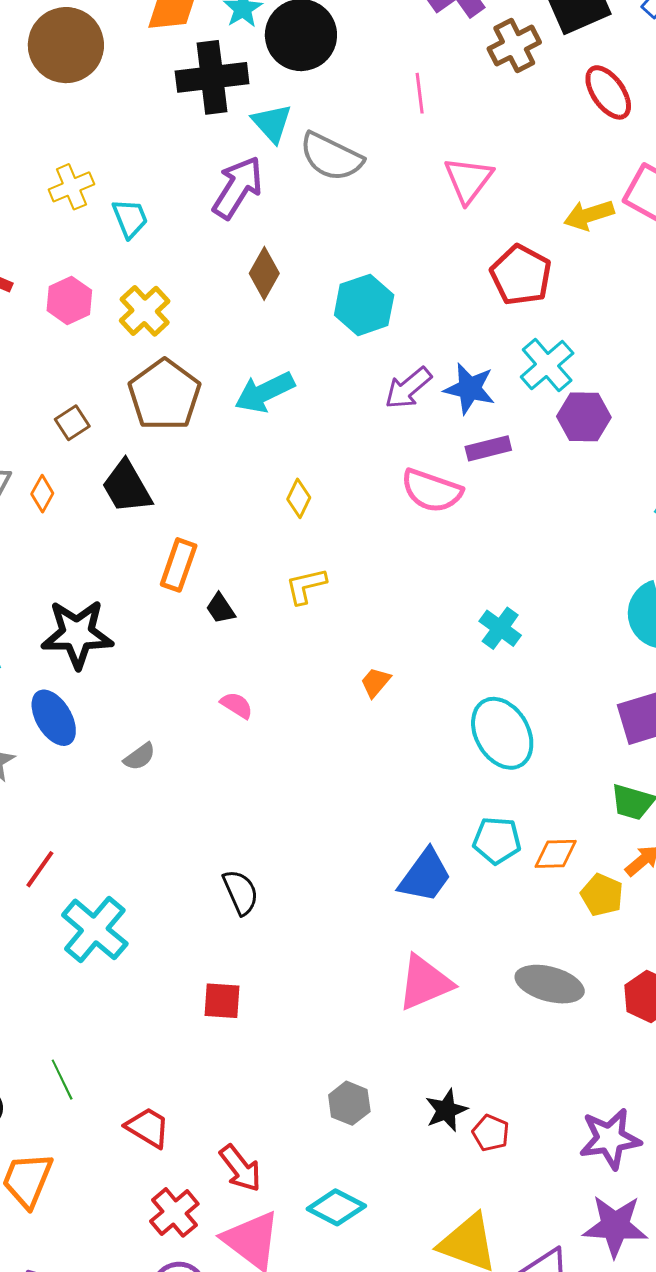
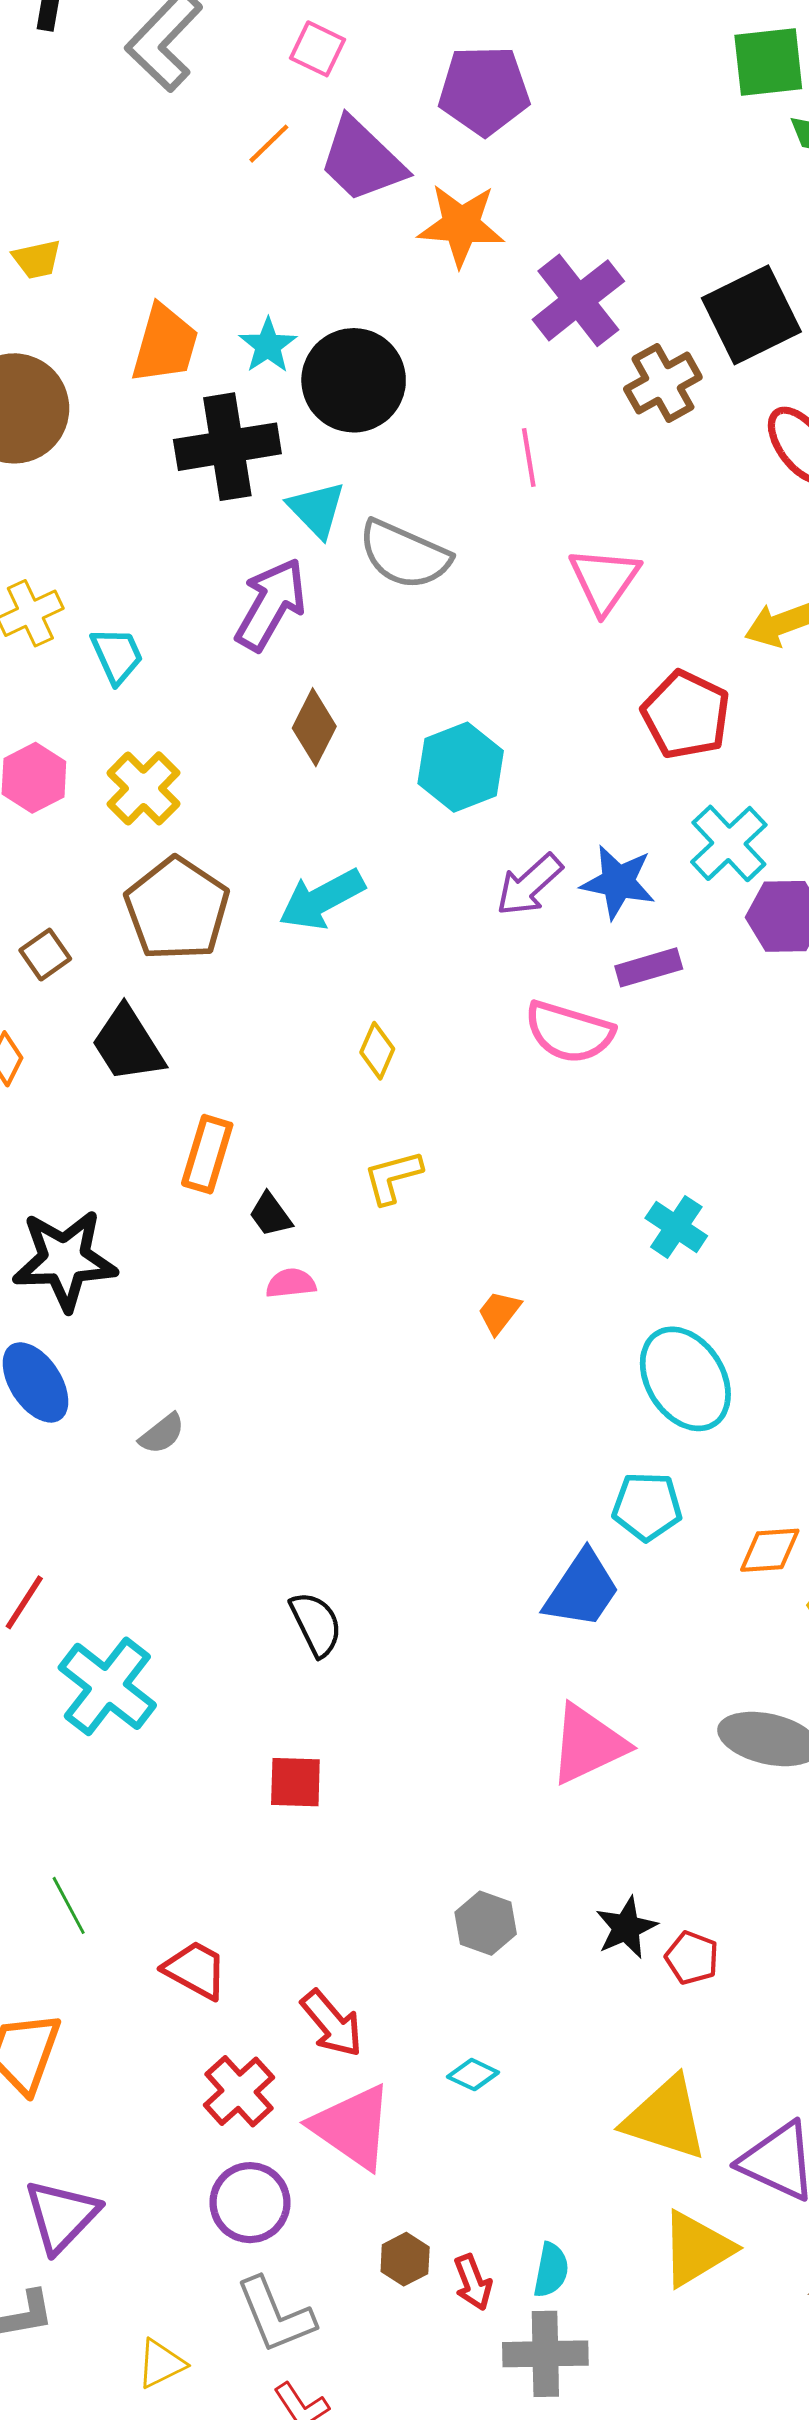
pink semicircle: (237, 705) -> (291, 1283), moved, turned -36
cyan pentagon: (497, 840) -> (647, 1506), moved
cyan diamond: (336, 1207) -> (473, 2075), size x0.6

